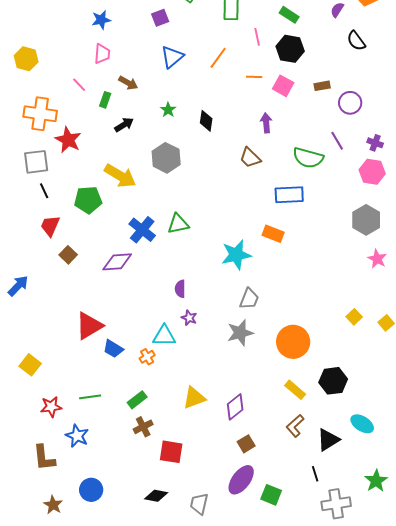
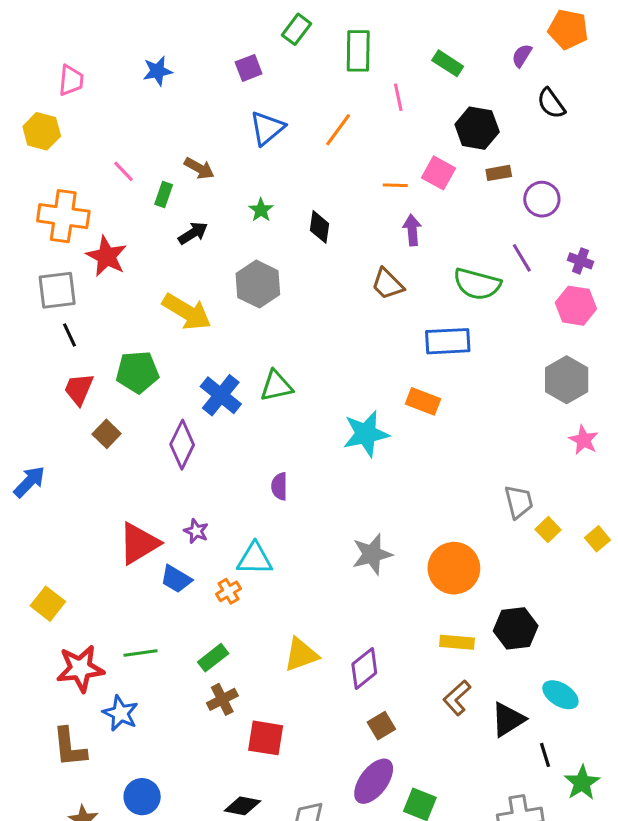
black hexagon: (290, 49) -> (477, 128), moved
pink trapezoid: (102, 54) -> (71, 80), moved
orange line: (254, 77) -> (395, 185), moved
green pentagon: (88, 200) -> (137, 372), moved
purple diamond: (117, 262) -> (182, 445), turned -60
gray trapezoid: (249, 299) -> (519, 502), moved, turned -35
purple star: (189, 318) -> (196, 531), moved
yellow rectangle: (295, 390) -> (457, 642), turned -35
red star: (51, 407) -> (80, 669), size x1.4
black line: (315, 474) -> (545, 755), moved

